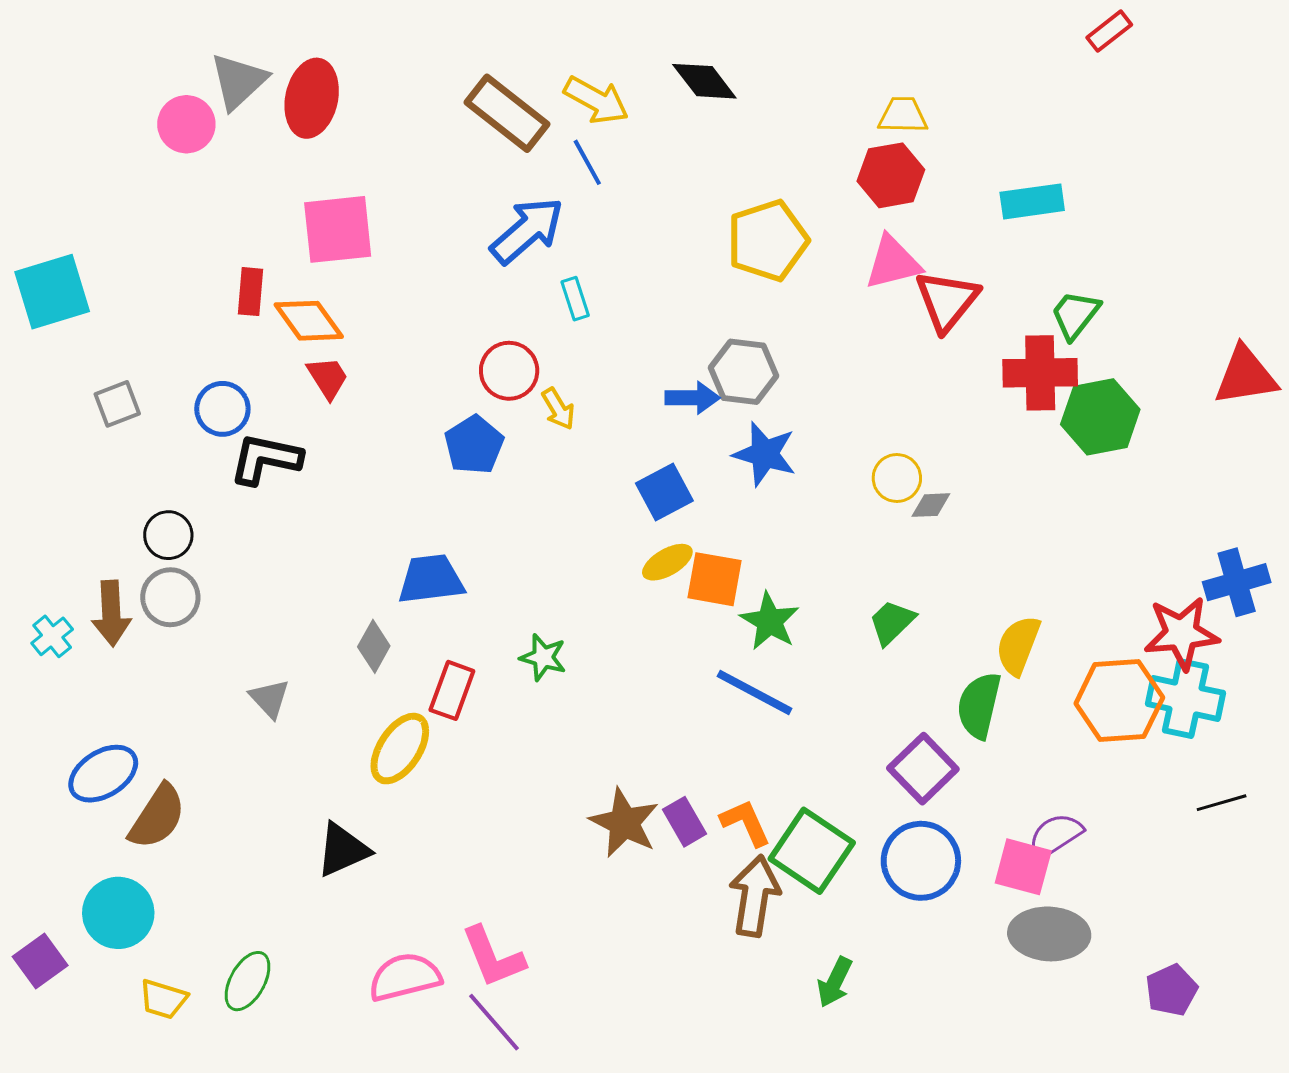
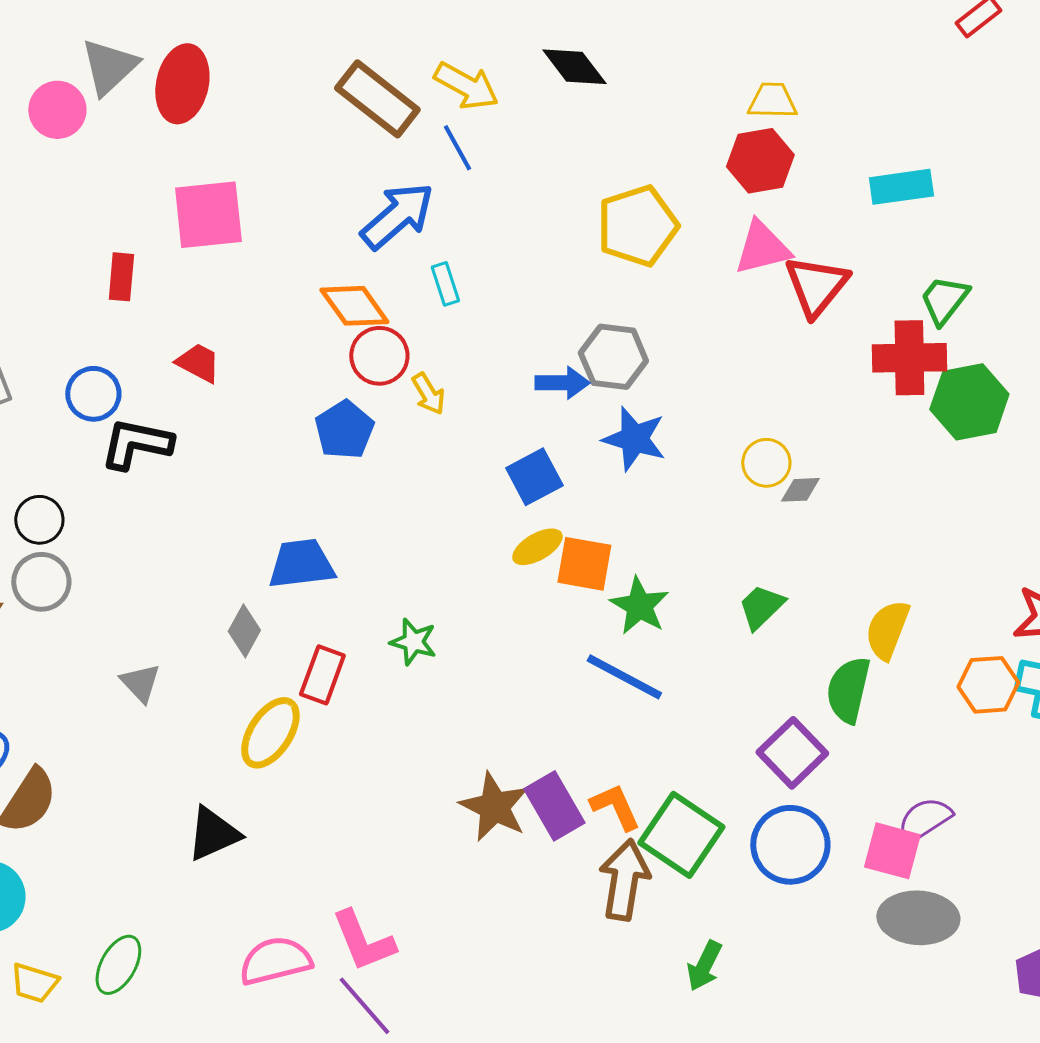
orange diamond: (309, 321) -> (354, 306), moved
red trapezoid: (328, 378) -> (198, 363), turned -30
orange hexagon: (1119, 700) -> (988, 685), size x0.7
purple rectangle: (684, 822) -> (554, 806), size x1.4

